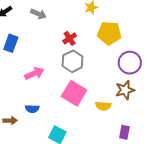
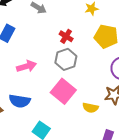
red cross: (70, 38) -> (66, 36), turned -32
blue semicircle: (32, 109) -> (20, 101), size x1.5

